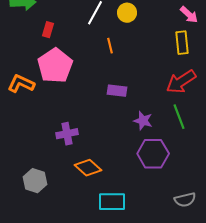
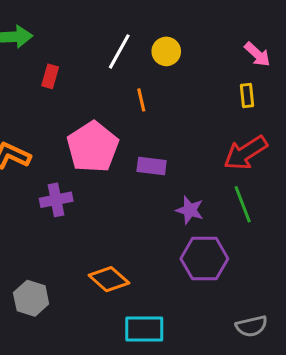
yellow rectangle: (182, 43) -> (247, 95), size x0.7
pink pentagon: (55, 66) -> (93, 147), moved
purple cross: (67, 134) -> (56, 200), moved

